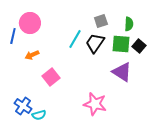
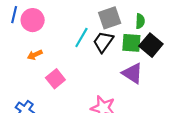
gray square: (101, 21) -> (110, 18), size x1.5
blue line: (13, 36) -> (14, 15), moved
black square: (139, 46) -> (151, 45), size x1.5

